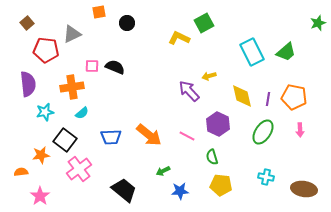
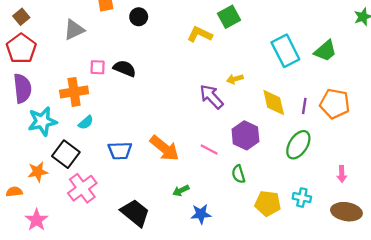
red pentagon: (46, 50) -> (21, 48), moved, turned 30
cyan star: (45, 112) -> (42, 121), size x1.4
pink arrow: (300, 130) -> (342, 174), moved
yellow pentagon: (221, 185) -> (268, 203), moved

